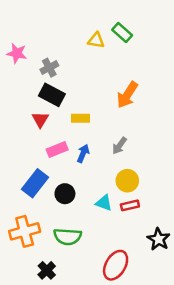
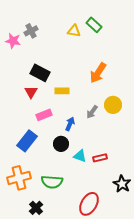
gray cross: (49, 68) -> (31, 31), moved
blue arrow: (83, 153) -> (70, 124), moved
yellow circle: (127, 181) -> (113, 105), moved
black circle: (65, 194) -> (61, 144), moved

